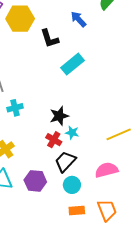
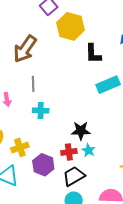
red cross: (54, 140) -> (69, 152), turned 35
purple hexagon: (35, 181) -> (43, 165), moved

